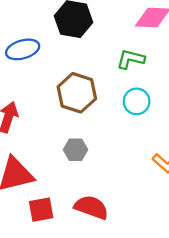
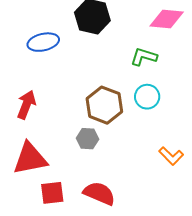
brown hexagon: (77, 93) -> (104, 105), moved

